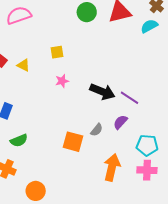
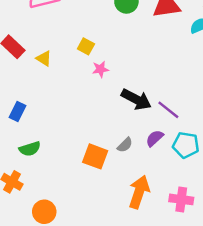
yellow square: (57, 52) -> (86, 46), turned 32
pink star: (62, 81) -> (100, 69), moved
cyan pentagon: (147, 145) -> (186, 145), moved

